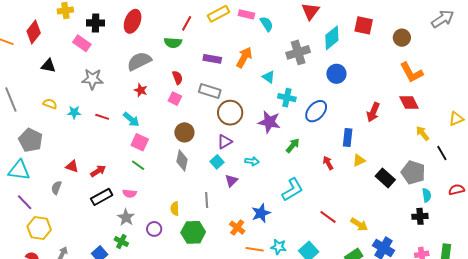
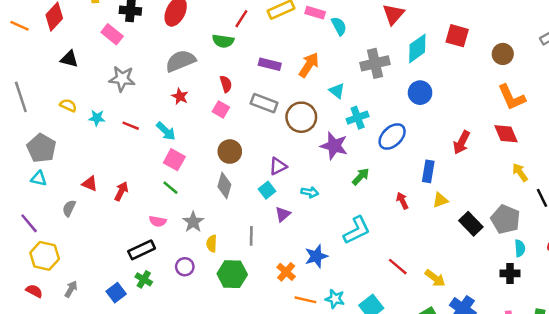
cyan cross: (287, 98) -> (358, 118), turned -36
brown circle: (230, 113) -> (301, 117), moved
cyan triangle: (19, 170) -> (39, 179), moved, size x0.6
red arrow: (98, 171) -> (121, 191), turned -35
black rectangle: (102, 197) -> (142, 250), moved
gray star: (126, 217) -> (193, 222), moved

